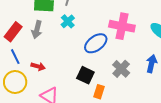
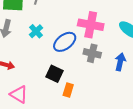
cyan cross: (68, 21) -> (36, 31), moved
gray cross: (121, 69) -> (92, 53), moved, turned -30

